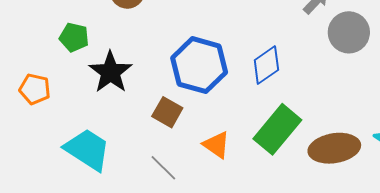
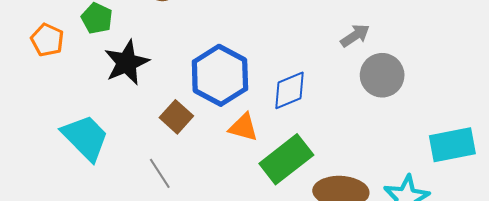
orange pentagon: (35, 89) -> (47, 40), moved
orange triangle: (217, 145) -> (243, 127), moved, turned -32

